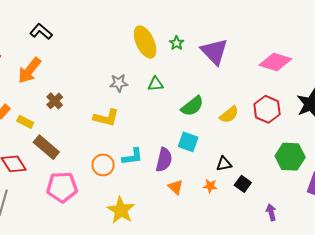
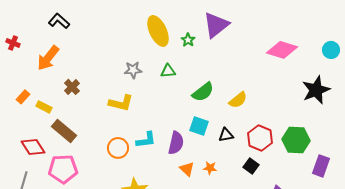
green star: (177, 43) -> (188, 40), moved
purple triangle: (214, 51) -> (216, 25), moved, turned 36
red hexagon: (267, 109) -> (260, 138), moved
black triangle: (224, 164) -> (226, 135), moved
orange star: (210, 186) -> (210, 168), moved
pink pentagon: (62, 187) -> (63, 169), moved

